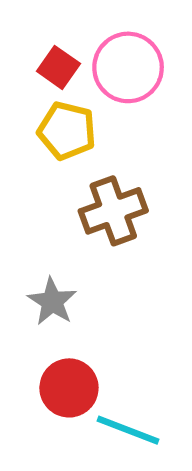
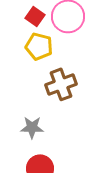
gray star: (52, 302) -> (32, 127), turned -30

